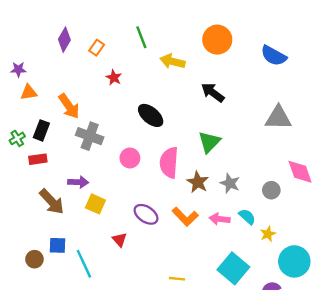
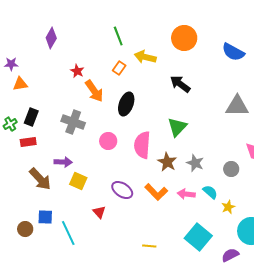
orange rectangle: (97, 48) -> (119, 68), moved
red star: (114, 78) -> (77, 71), moved
orange arrow: (69, 106) -> (94, 91), moved
black ellipse: (151, 115) -> (126, 104), turned 70

